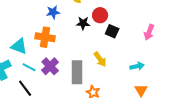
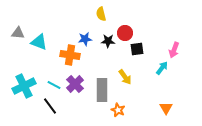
blue star: (53, 12) -> (85, 39), moved
black square: (112, 31) -> (137, 49), turned -32
cyan triangle: (19, 46) -> (39, 42), moved
cyan arrow: (137, 66) -> (162, 68), moved, turned -40

